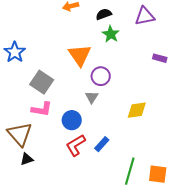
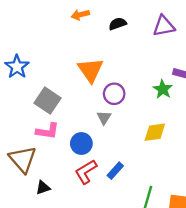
green star: (111, 34) -> (163, 89), moved
black triangle: (27, 159) -> (43, 188), moved

